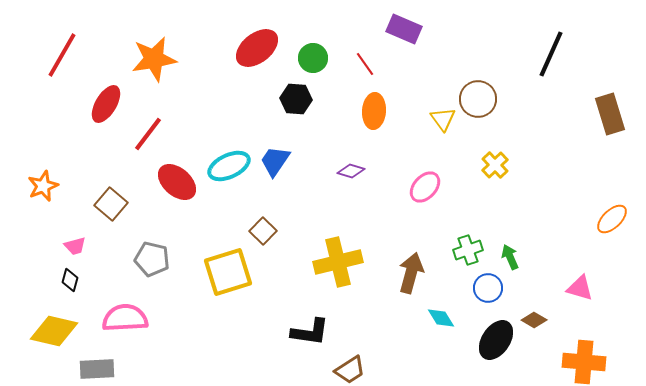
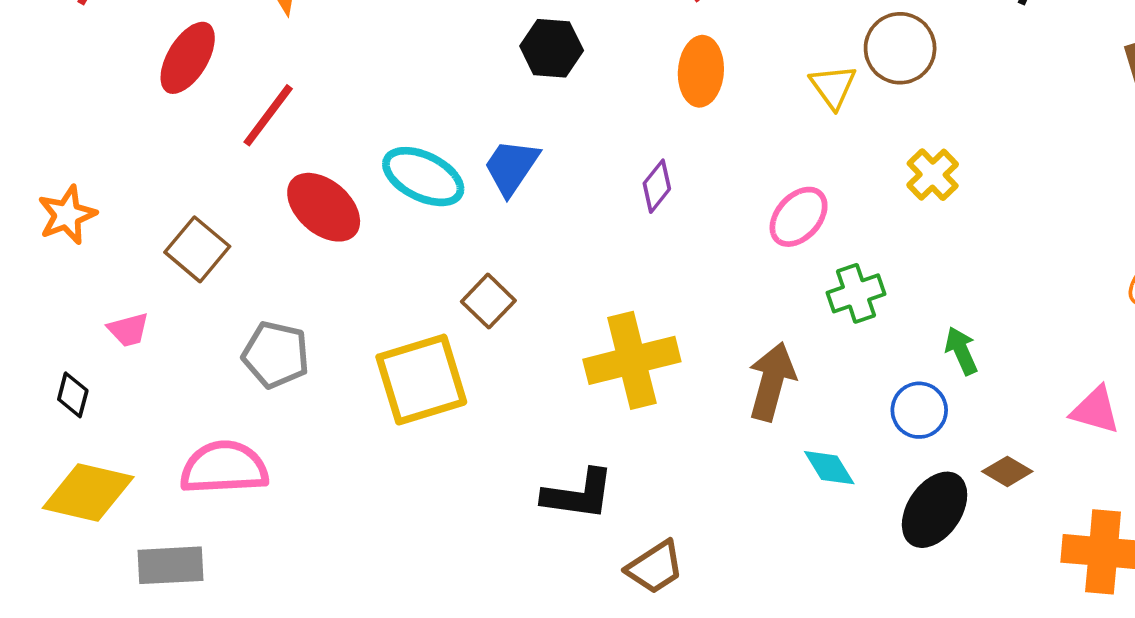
cyan ellipse: (229, 166) -> (423, 177), turned 51
purple diamond: (351, 171) -> (657, 186), turned -68
green cross: (468, 250) -> (856, 293), moved
black diamond: (70, 280) -> (73, 395), moved

